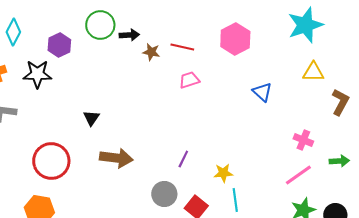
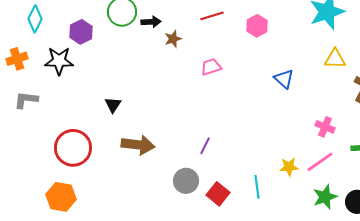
pink hexagon: (235, 39) -> (257, 26), size x0.7
red line: (182, 47) -> (212, 16), moved, turned -30
brown star: (151, 52) -> (173, 39), turned -30
yellow star: (223, 173) -> (289, 167), moved

